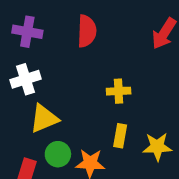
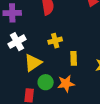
yellow cross: (119, 91) -> (55, 41), moved
yellow rectangle: (120, 136) -> (74, 58), moved

